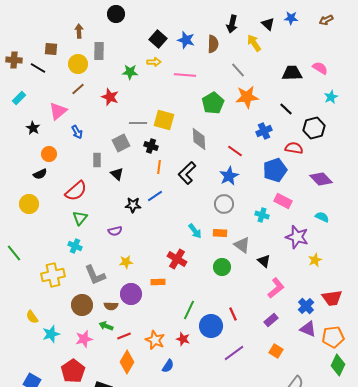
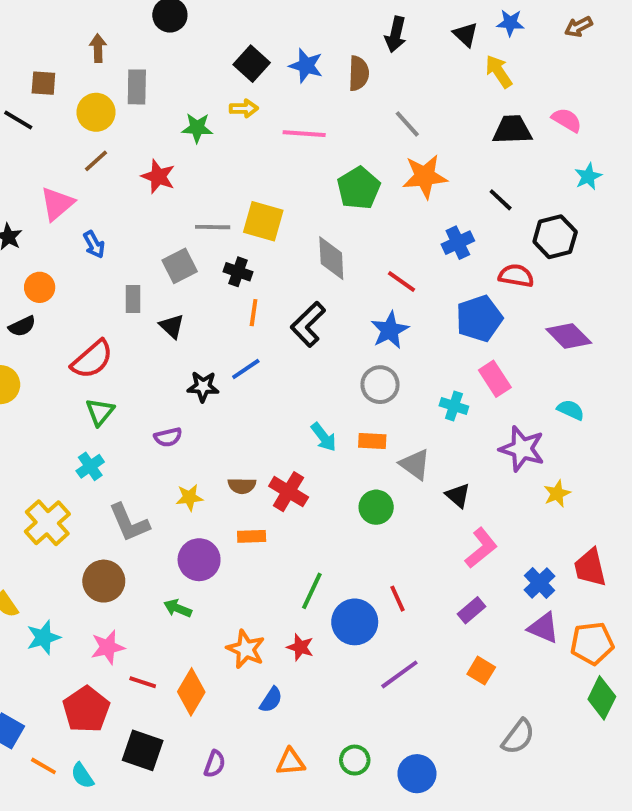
yellow arrow: (254, 43) -> (499, 71), moved
pink rectangle: (283, 201) -> (495, 379), turned 30
cyan cross: (75, 246) -> (90, 466), turned 32
yellow cross: (53, 275) -> (47, 523), turned -30
red trapezoid: (332, 298) -> (590, 567), turned 85
brown semicircle: (111, 306) -> (242, 486), moved
green arrow: (106, 326) -> (178, 608), moved
red line: (124, 336) -> (143, 682), moved, turned 40

